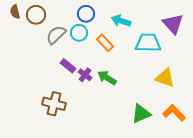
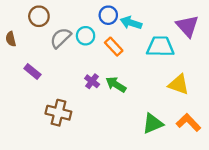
brown semicircle: (15, 12) -> (11, 39), moved
blue circle: (86, 14) -> (108, 15), moved
purple rectangle: (68, 66) -> (32, 72), moved

